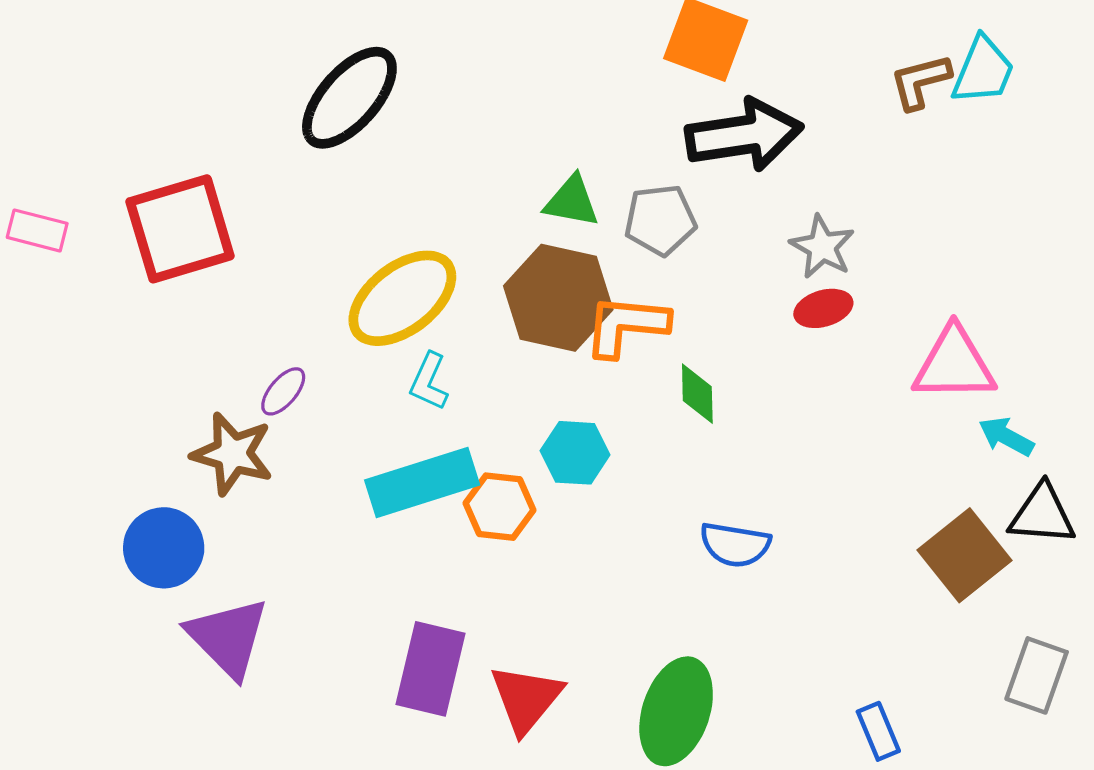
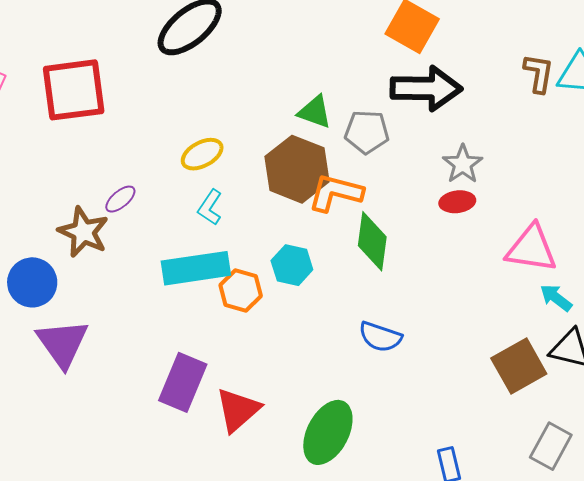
brown L-shape: (920, 82) -> (539, 73), turned 105
yellow ellipse: (402, 298) -> (202, 154), size x0.6
green diamond: (697, 394) -> (372, 241), size x1.5

